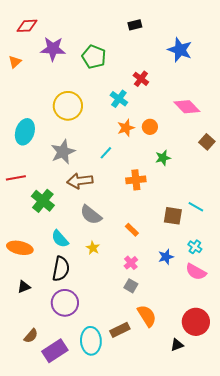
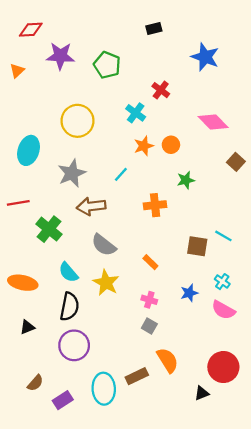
yellow star: (93, 248) -> (106, 283), size x1.6
pink cross: (131, 263) -> (149, 300), turned -32
purple rectangle: (55, 351) -> (63, 400), size x0.7

